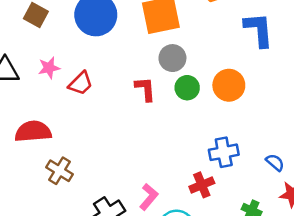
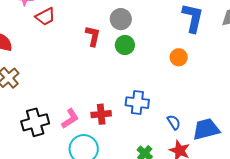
orange circle: (229, 85) -> (179, 57), moved, size x0.7
red cross: (202, 185) -> (101, 114), moved

